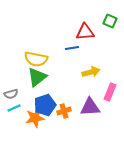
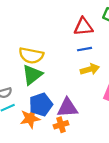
blue line: (72, 48) -> (84, 49), moved
purple triangle: (90, 107) -> (67, 108), moved
orange cross: (64, 111) -> (61, 125), moved

